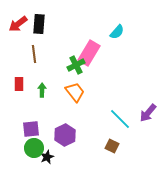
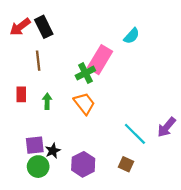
black rectangle: (39, 24) -> (44, 27), turned -30
purple hexagon: (65, 135) -> (83, 164), moved
black star: (47, 157) -> (53, 151), moved

